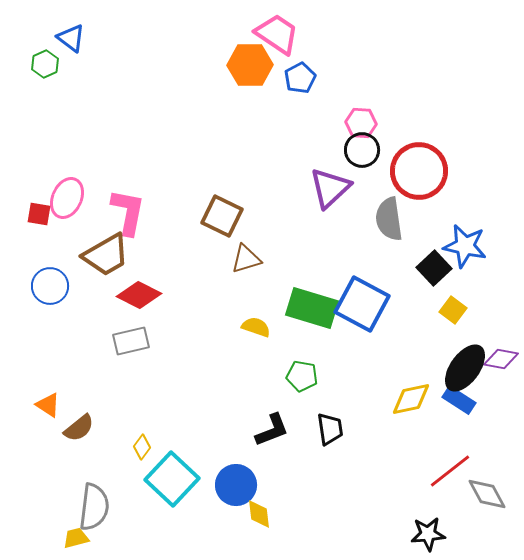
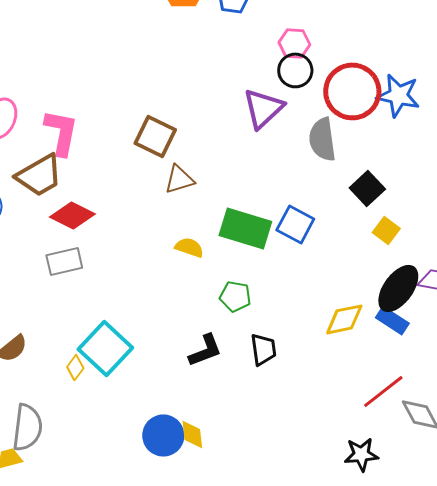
blue star: (465, 246) -> (398, 95), moved
blue square: (362, 304) -> (295, 224), size x0.7
cyan square: (172, 479) -> (105, 348), moved
blue circle: (236, 485) -> (163, 435), moved

